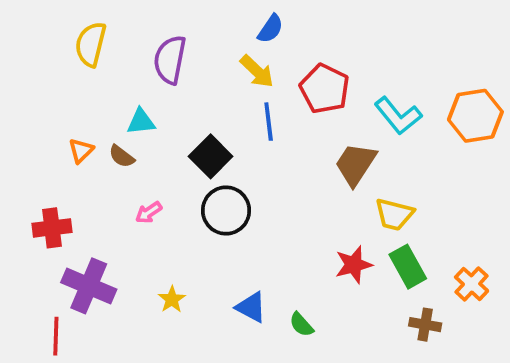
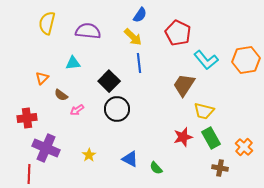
purple semicircle: (170, 60) -> (88, 31), turned 85
red pentagon: (325, 89) -> (178, 33), moved
brown semicircle: (122, 156) -> (61, 95), moved

